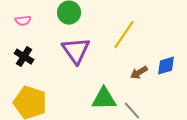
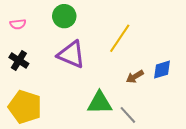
purple triangle: (76, 51) -> (71, 54), turned -32

